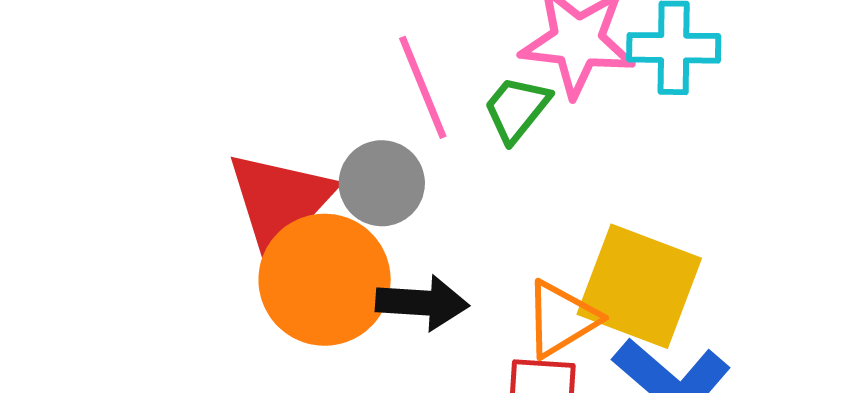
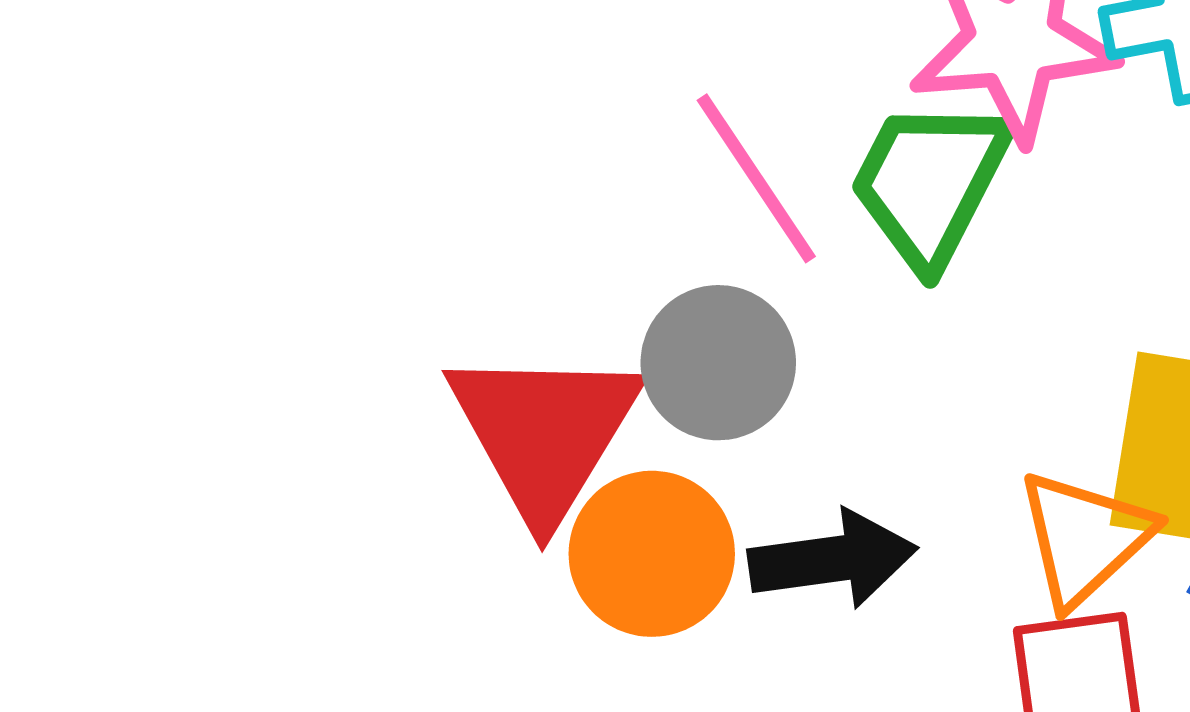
green trapezoid: (517, 109) -> (930, 182), size x1.4
orange circle: (325, 280) -> (652, 554), size x0.7

